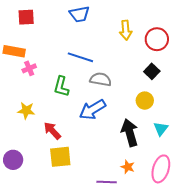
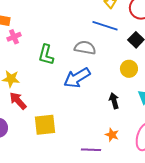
blue line: (80, 57) -> (105, 26), moved
red arrow: (52, 131) -> (18, 101), moved
black arrow: (130, 133) -> (114, 101), size x0.6

